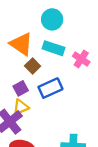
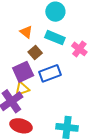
orange triangle: (21, 44) -> (26, 32), size x0.6
purple square: (21, 88) -> (23, 72), size x1.5

